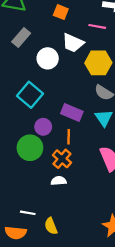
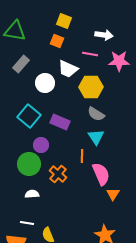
purple rectangle: (72, 112) -> (60, 122), moved
orange line: (69, 137) -> (82, 156), moved
white semicircle: (59, 181) -> (32, 194), moved

